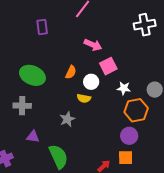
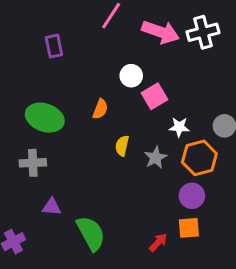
pink arrow: (93, 45) -> (161, 32), moved, size x1.4
white circle: (91, 82) -> (131, 76), moved
yellow semicircle: (84, 98) -> (122, 146), turned 96
gray star: (67, 119) -> (156, 158), moved

